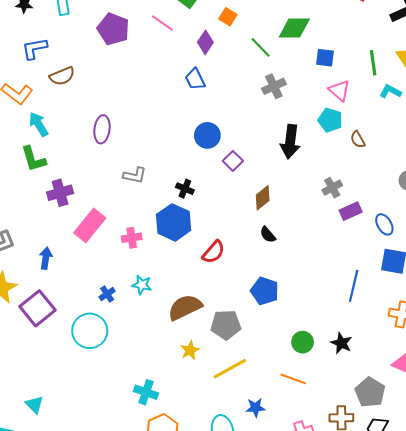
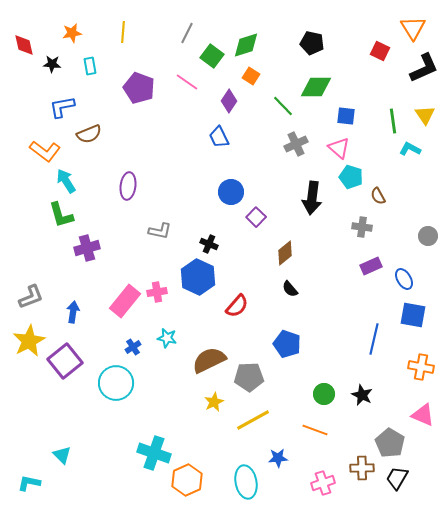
pink triangle: (339, 90) -> (339, 148), moved
gray cross: (332, 188) -> (362, 227), moved, turned 36
pink rectangle: (90, 225) -> (125, 301), moved
cyan cross: (146, 392) -> (154, 453), moved, size x1.4

